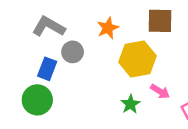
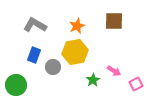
gray circle: (73, 52) -> (53, 67), moved
yellow hexagon: (137, 59) -> (75, 52), moved
green circle: (37, 100) -> (16, 85), moved

